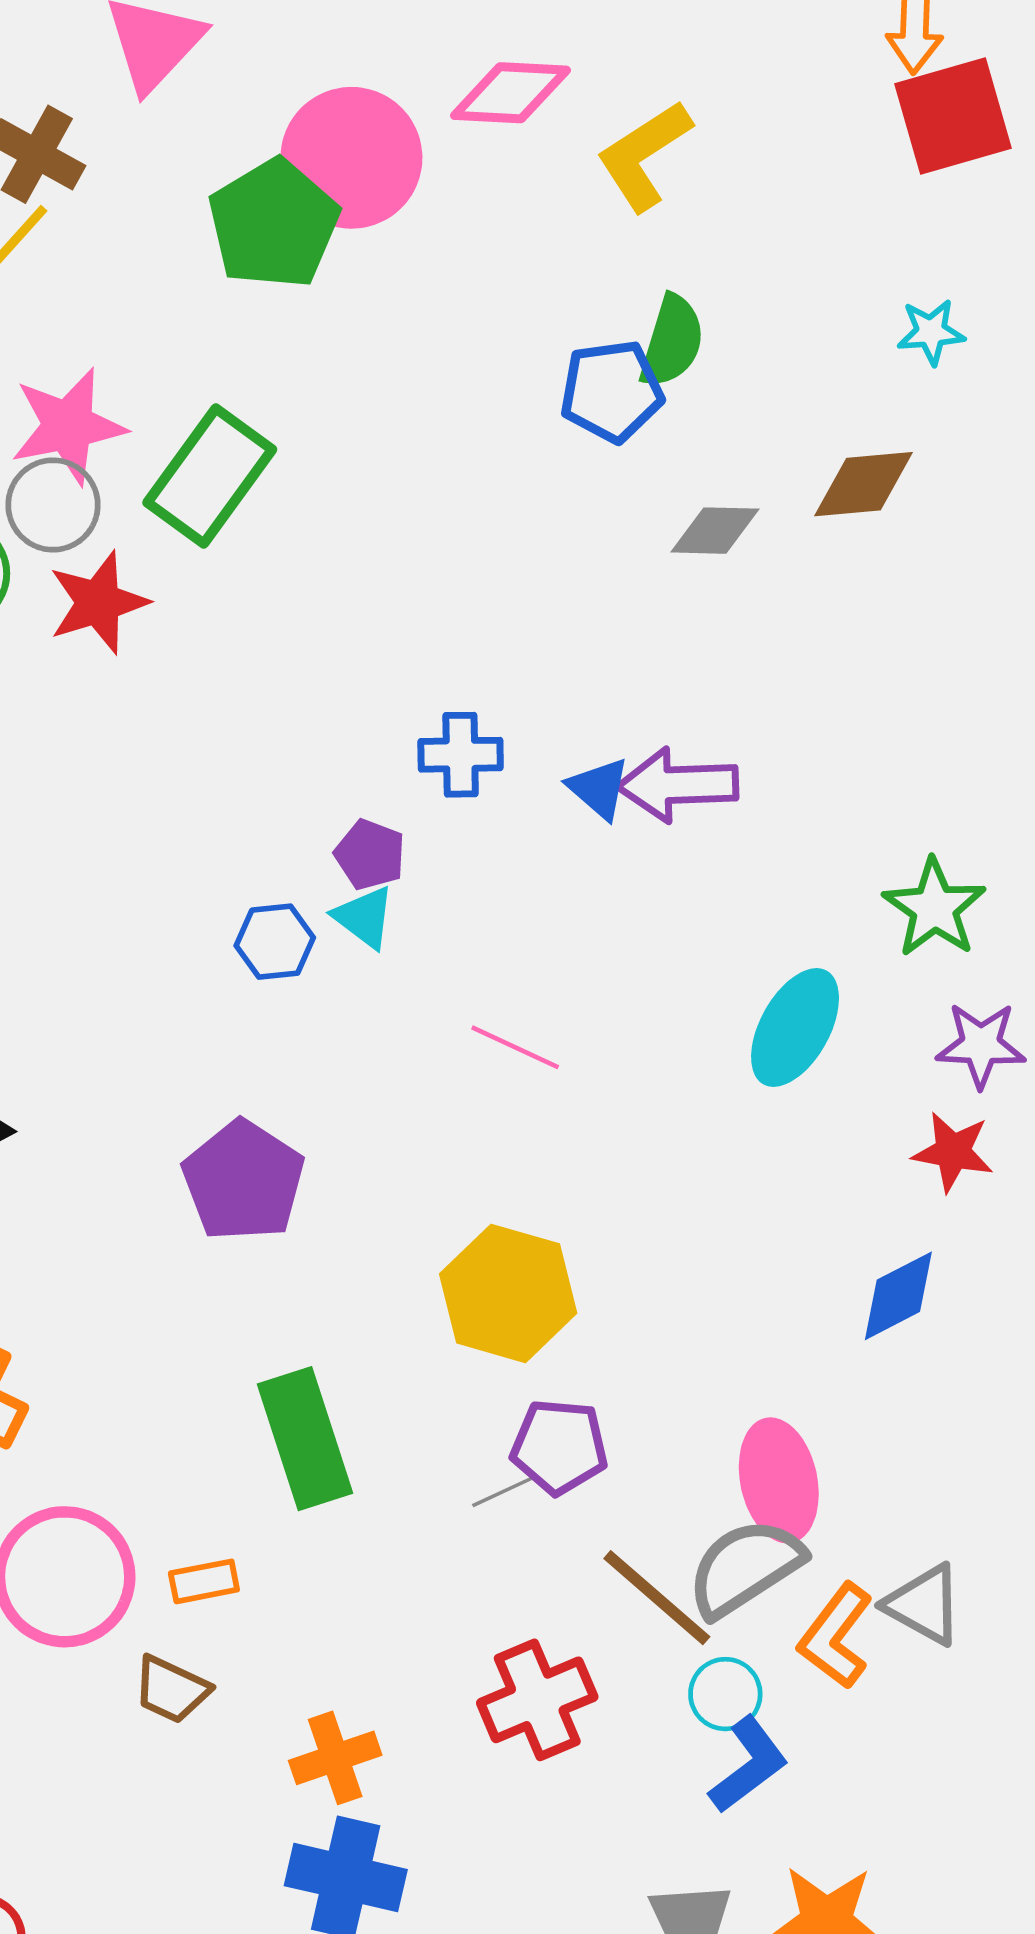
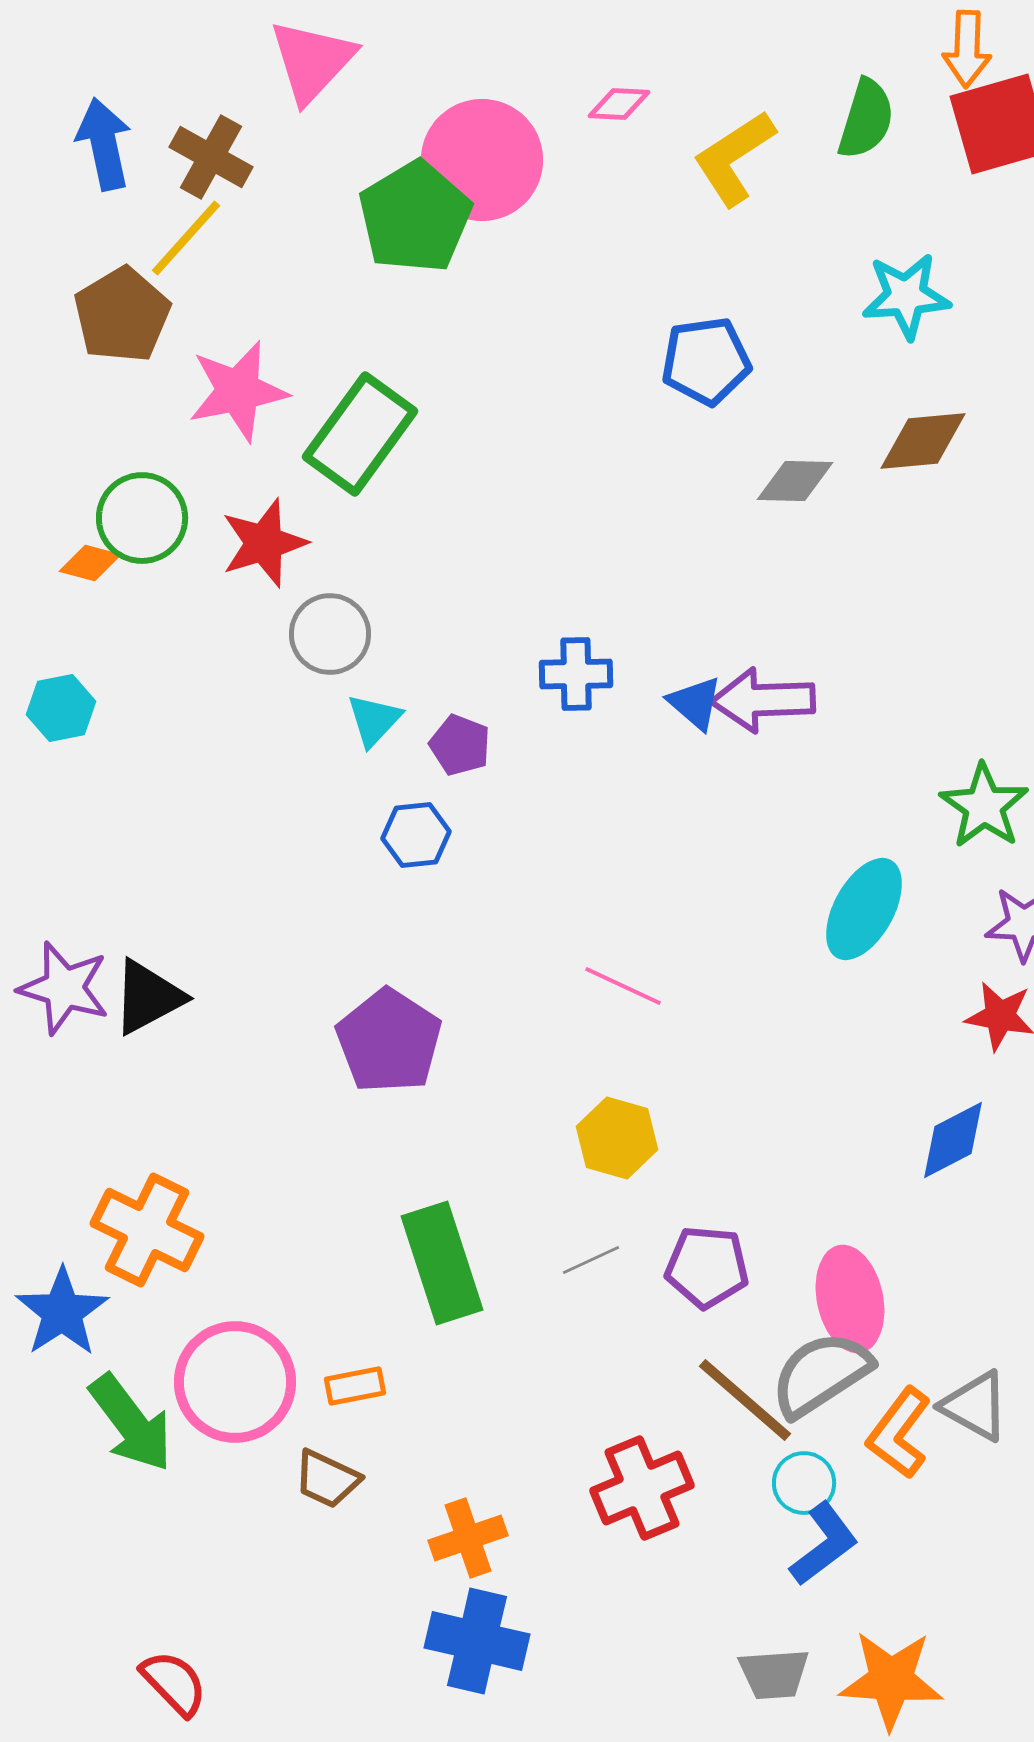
pink diamond: (511, 93) -> (619, 104), size x0.6
cyan star: (931, 332) -> (906, 296), moved, size x1.5
green semicircle: (672, 341) -> (866, 119), moved
gray circle: (53, 505) -> (330, 634), moved
purple pentagon: (370, 855) -> (460, 745), moved
cyan triangle: (364, 917) -> (374, 720), moved, turned 36
pink line: (515, 1047) -> (623, 986), moved
yellow hexagon: (508, 1293) -> (617, 1138), size x0.7
purple pentagon: (559, 1447) -> (707, 1267), moved
gray line: (505, 1491) -> (591, 1260), moved

